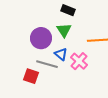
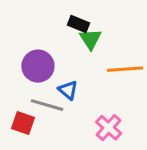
green triangle: (64, 30) -> (91, 39), moved
pink cross: (79, 61) -> (109, 128), moved

